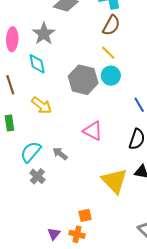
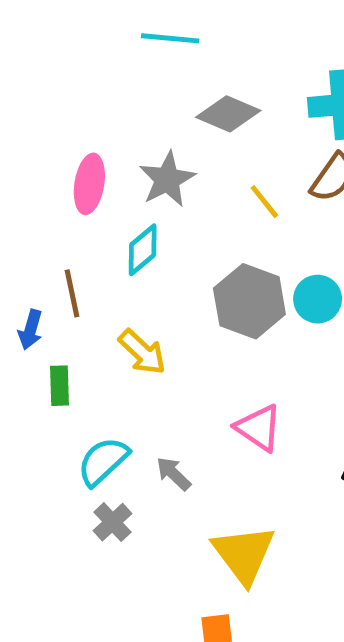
yellow line: (108, 53) -> (264, 202), moved
cyan diamond: (37, 64) -> (143, 250), turned 55
yellow triangle: (114, 181) -> (244, 554), moved

